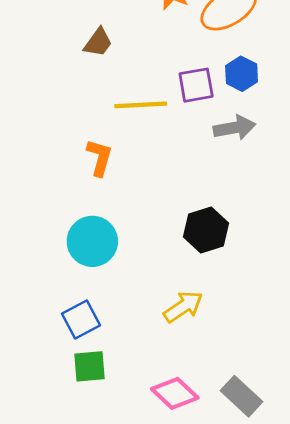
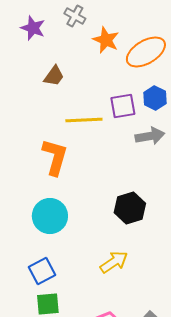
orange L-shape: (99, 158) -> (55, 157), size x1.4

